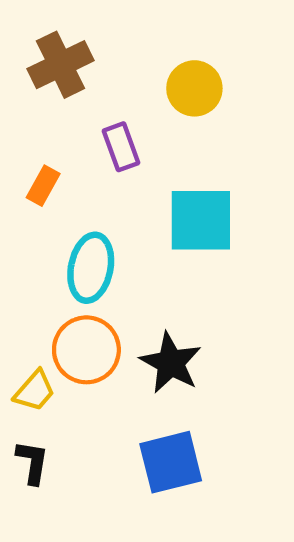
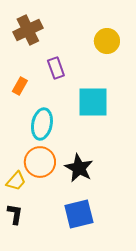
yellow circle: (194, 88) -> (107, 41), moved

